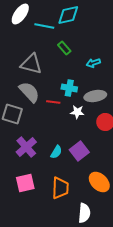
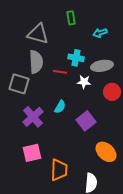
green rectangle: (64, 48) -> (71, 18), turned 32
gray semicircle: (29, 92) -> (36, 62), turned 40
cyan semicircle: (56, 152) -> (60, 107), moved
orange trapezoid: (60, 188) -> (59, 170), moved

